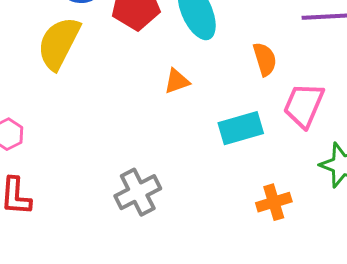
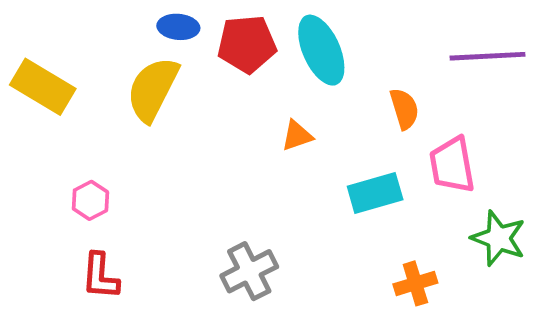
pink trapezoid: (304, 105) -> (452, 165), turned -33

